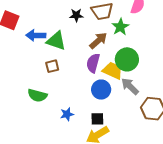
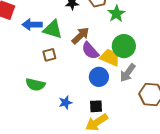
brown arrow: (98, 41) -> (80, 36), moved
purple semicircle: (93, 63) -> (90, 51), turned -54
gray arrow: (130, 86) -> (128, 73), turned -96

